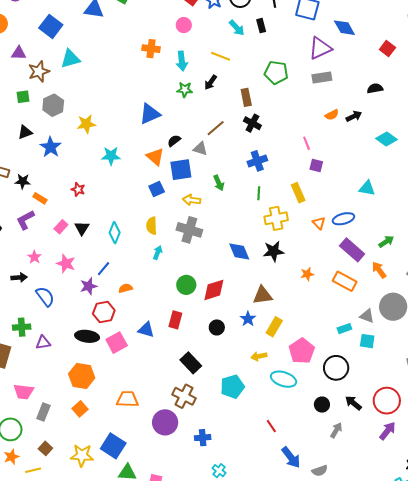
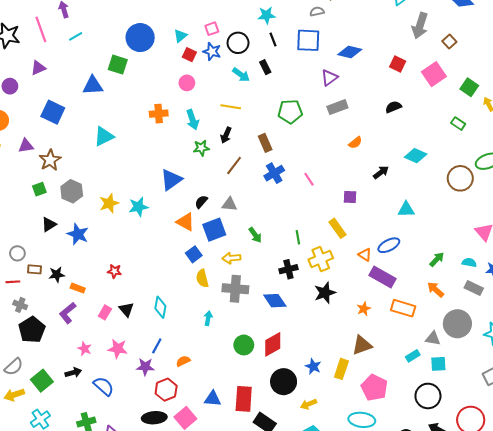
blue diamond: (344, 28) -> (350, 52), turned -35
purple triangle: (320, 48) -> (329, 78), size x0.7
cyan triangle: (70, 59) -> (104, 136), moved
black arrow: (354, 116) -> (381, 172), moved
black cross: (252, 123) -> (288, 269), moved, turned -30
brown line: (216, 128) -> (234, 166), moved
pink line: (307, 143) -> (309, 179), moved
cyan star: (111, 156) -> (138, 207), moved
blue cross: (257, 161) -> (274, 173), moved
yellow semicircle: (152, 226) -> (202, 278), moved
purple rectangle: (352, 250) -> (382, 277), moved
blue diamond: (239, 252) -> (275, 301), moved
purple star: (89, 286) -> (145, 367), turned 30
brown triangle: (263, 295) -> (362, 345), moved
red rectangle: (175, 320) -> (244, 399), moved, size x1.4
black circle: (217, 327) -> (284, 382), size x1.6
yellow arrow: (259, 356) -> (308, 404), moved
black circle: (336, 368) -> (428, 396), moved

